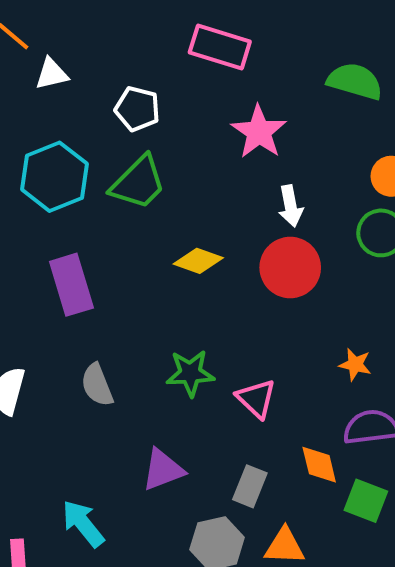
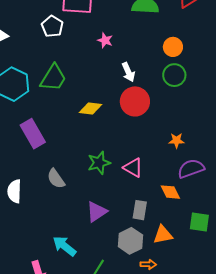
white pentagon: (137, 109) -> (52, 26), moved, turned 30
pink star: (259, 132) -> (105, 40), size x0.6
green square: (366, 501) -> (199, 222), moved

